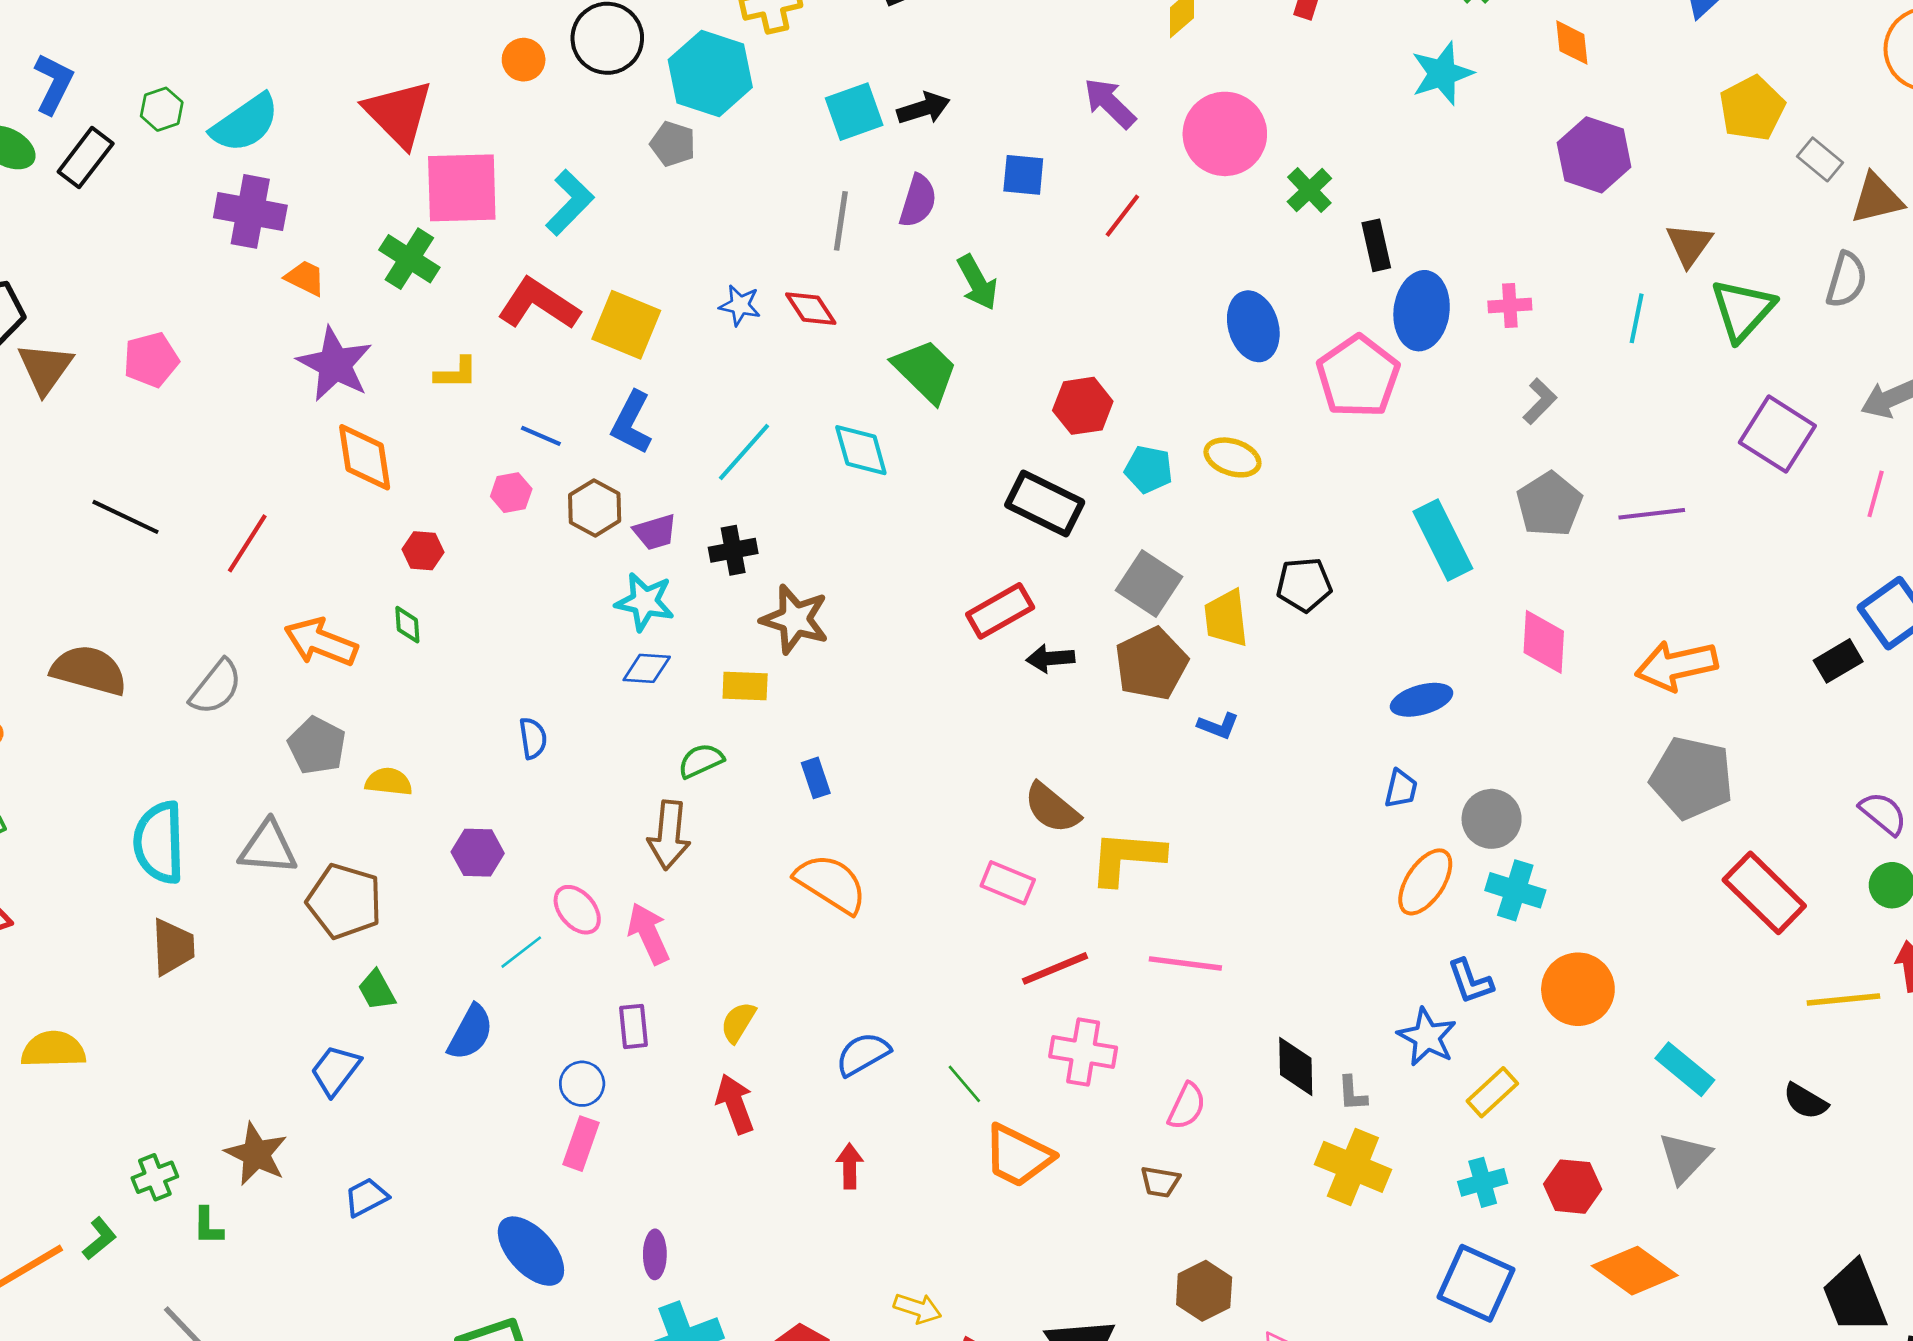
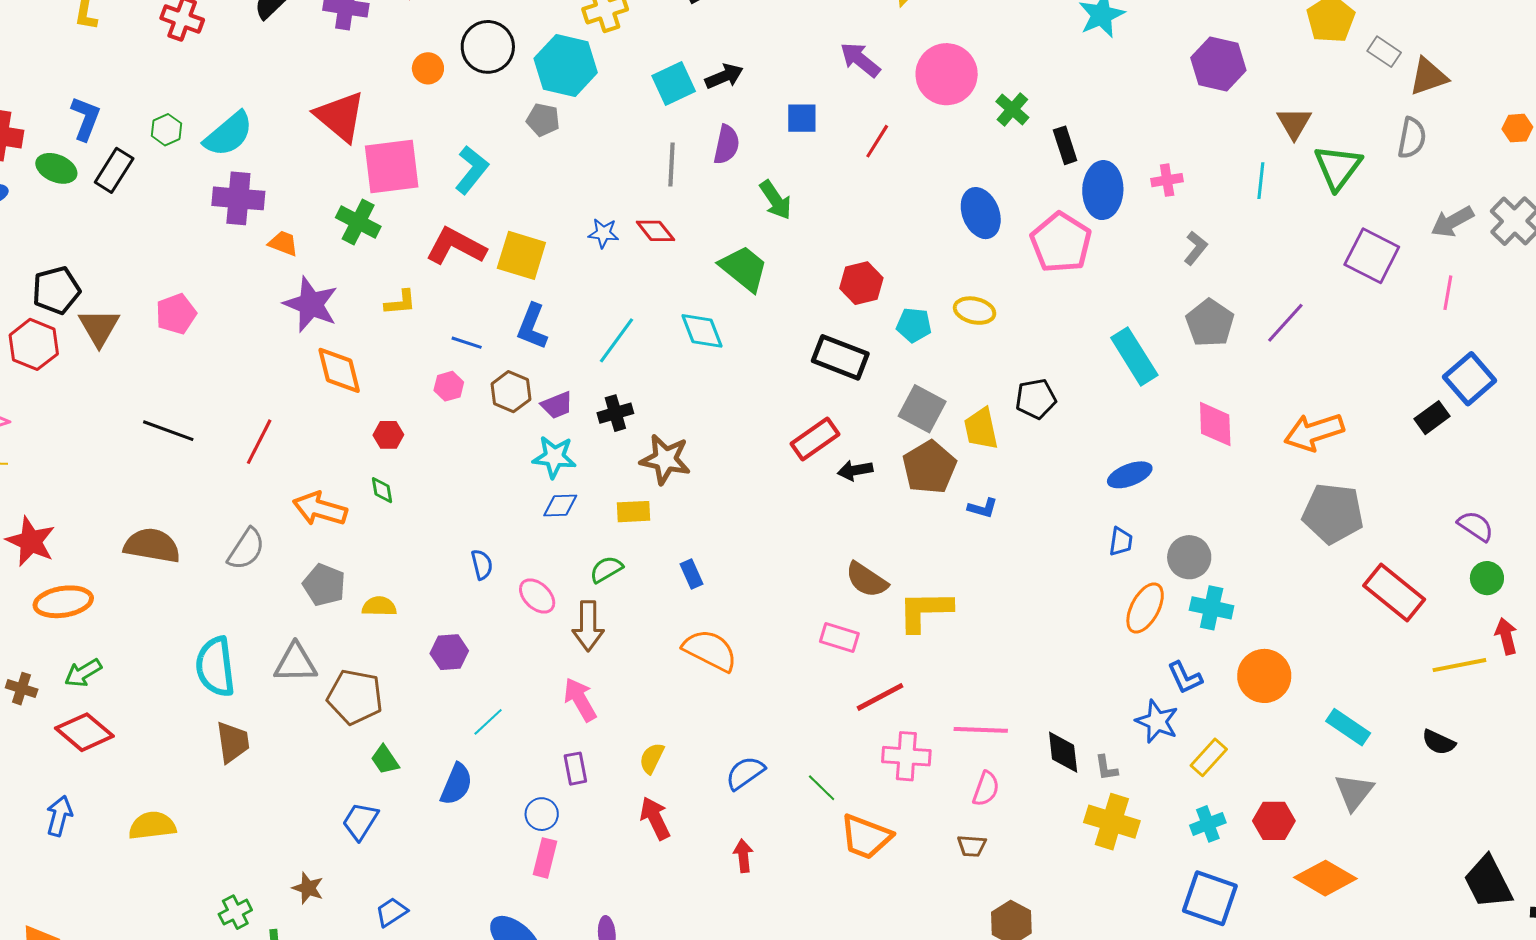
purple line: (1652, 514) -> (1285, 323), turned -36
pink ellipse: (577, 910) -> (537, 596), moved
pink line: (1185, 963) -> (981, 730), moved
brown star: (256, 1154) -> (308, 888), size x0.7

